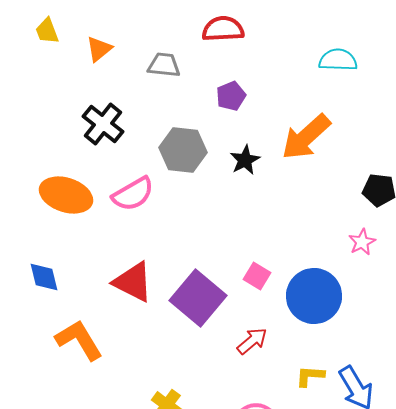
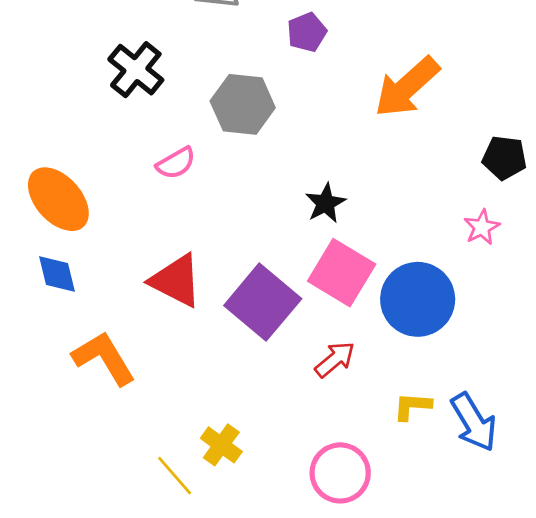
black star: (245, 160) -> (325, 203), moved
pink semicircle: (133, 194) -> (176, 163), size x0.7
orange ellipse: (66, 195) -> (58, 199), moved, turned 30
pink square: (257, 276) -> (342, 273), size x1.8

